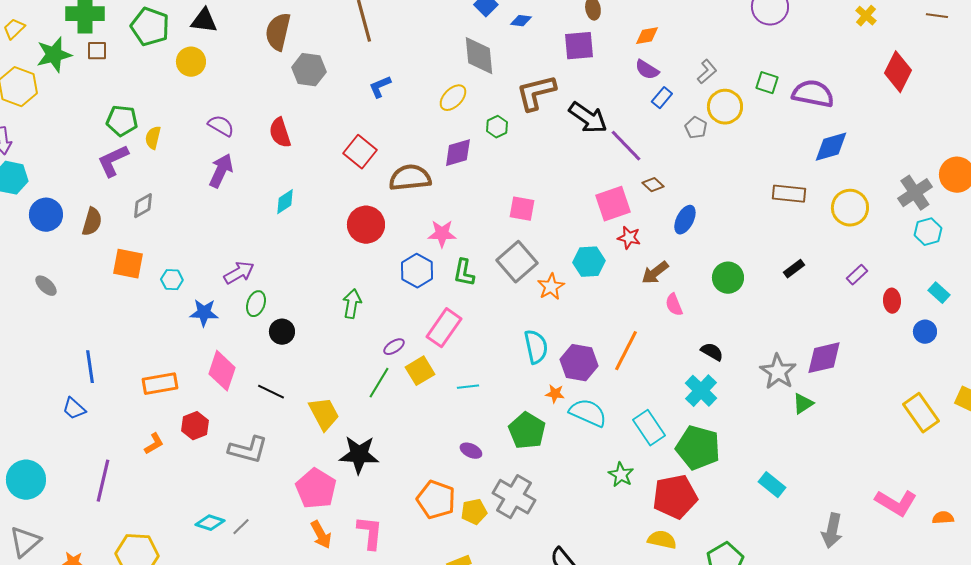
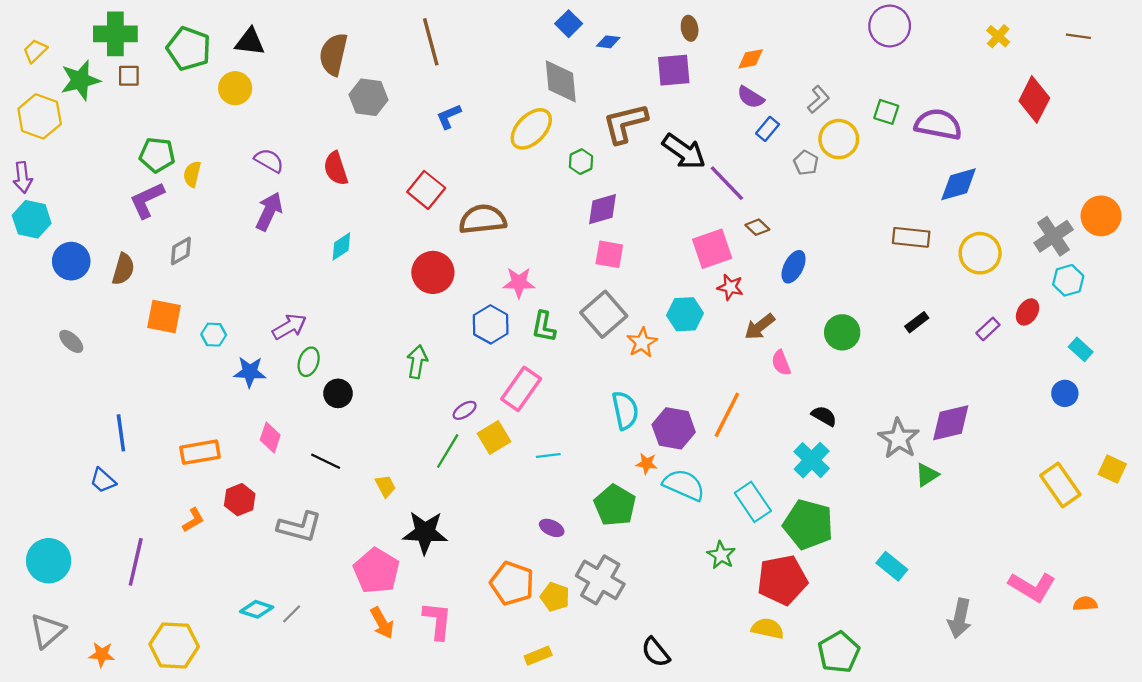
yellow ellipse: (453, 98) -> (531, 129), size x1.4
purple diamond: (458, 153) -> (603, 209), moved
red ellipse: (892, 301) -> (1028, 312), moved, turned 35
pink diamond: (222, 371) -> (270, 437), size x0.7
yellow trapezoid: (324, 414) -> (385, 486), size x0.6
yellow pentagon: (474, 512) -> (555, 597), turned 30

